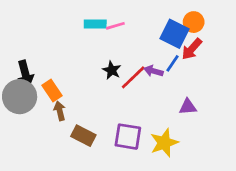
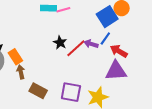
blue square: (175, 34) -> (107, 17), turned 30
red arrow: (192, 49) -> (119, 51), moved, turned 78
purple triangle: (188, 107) -> (116, 71), size x1.6

